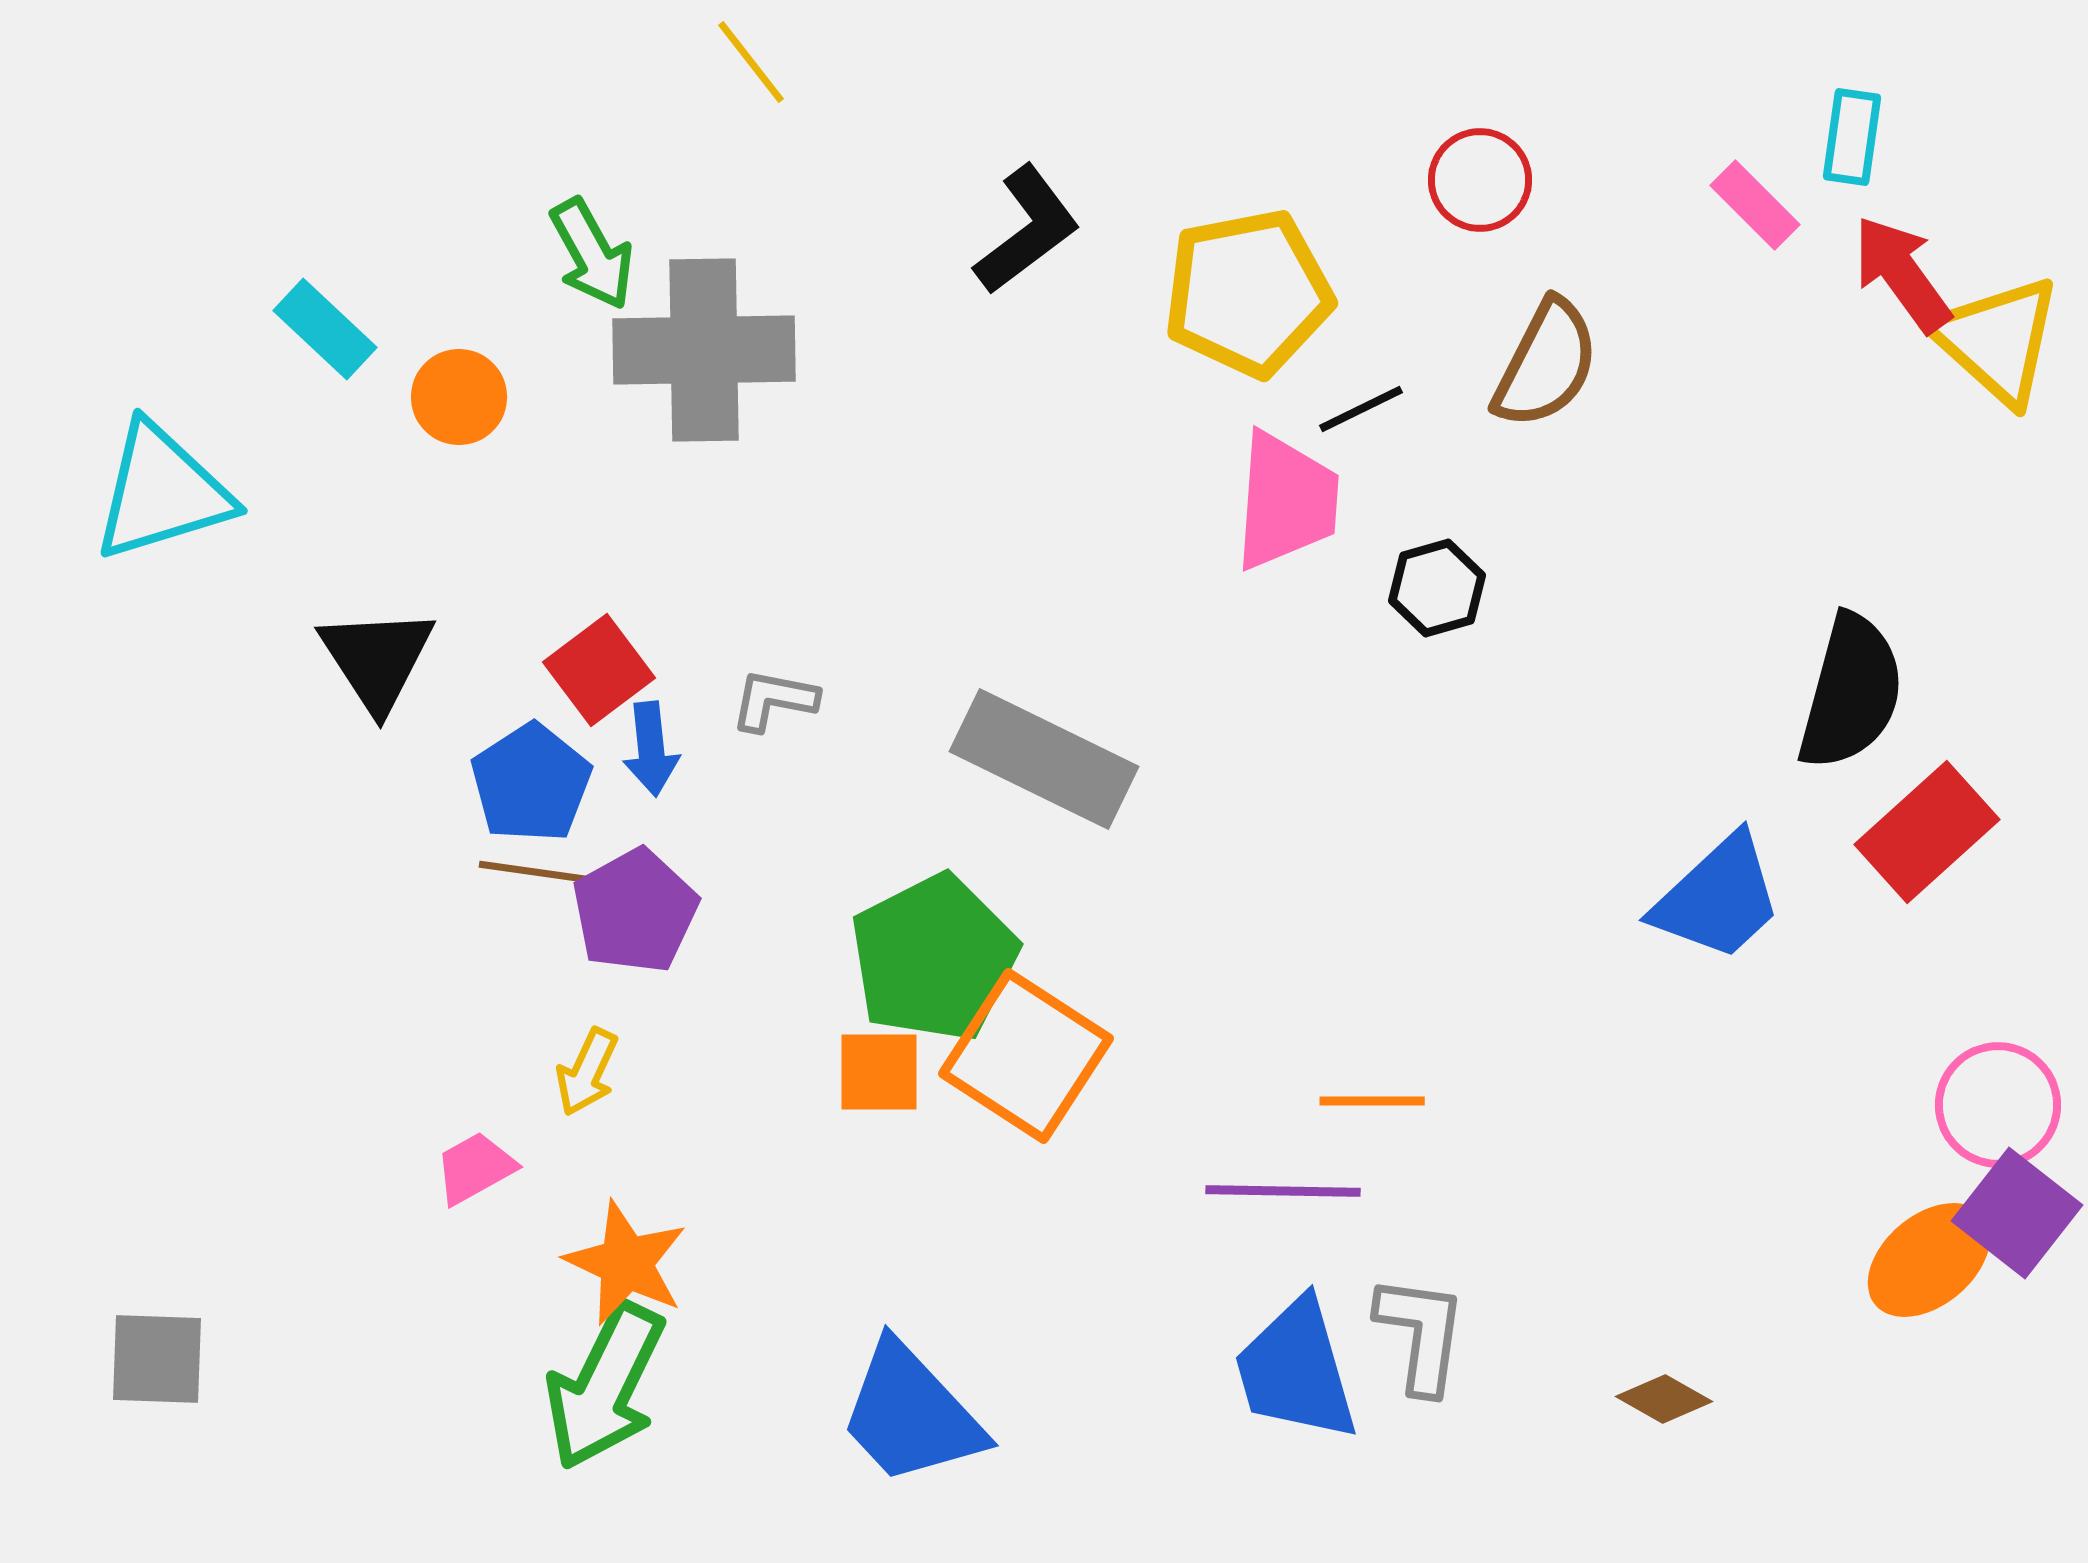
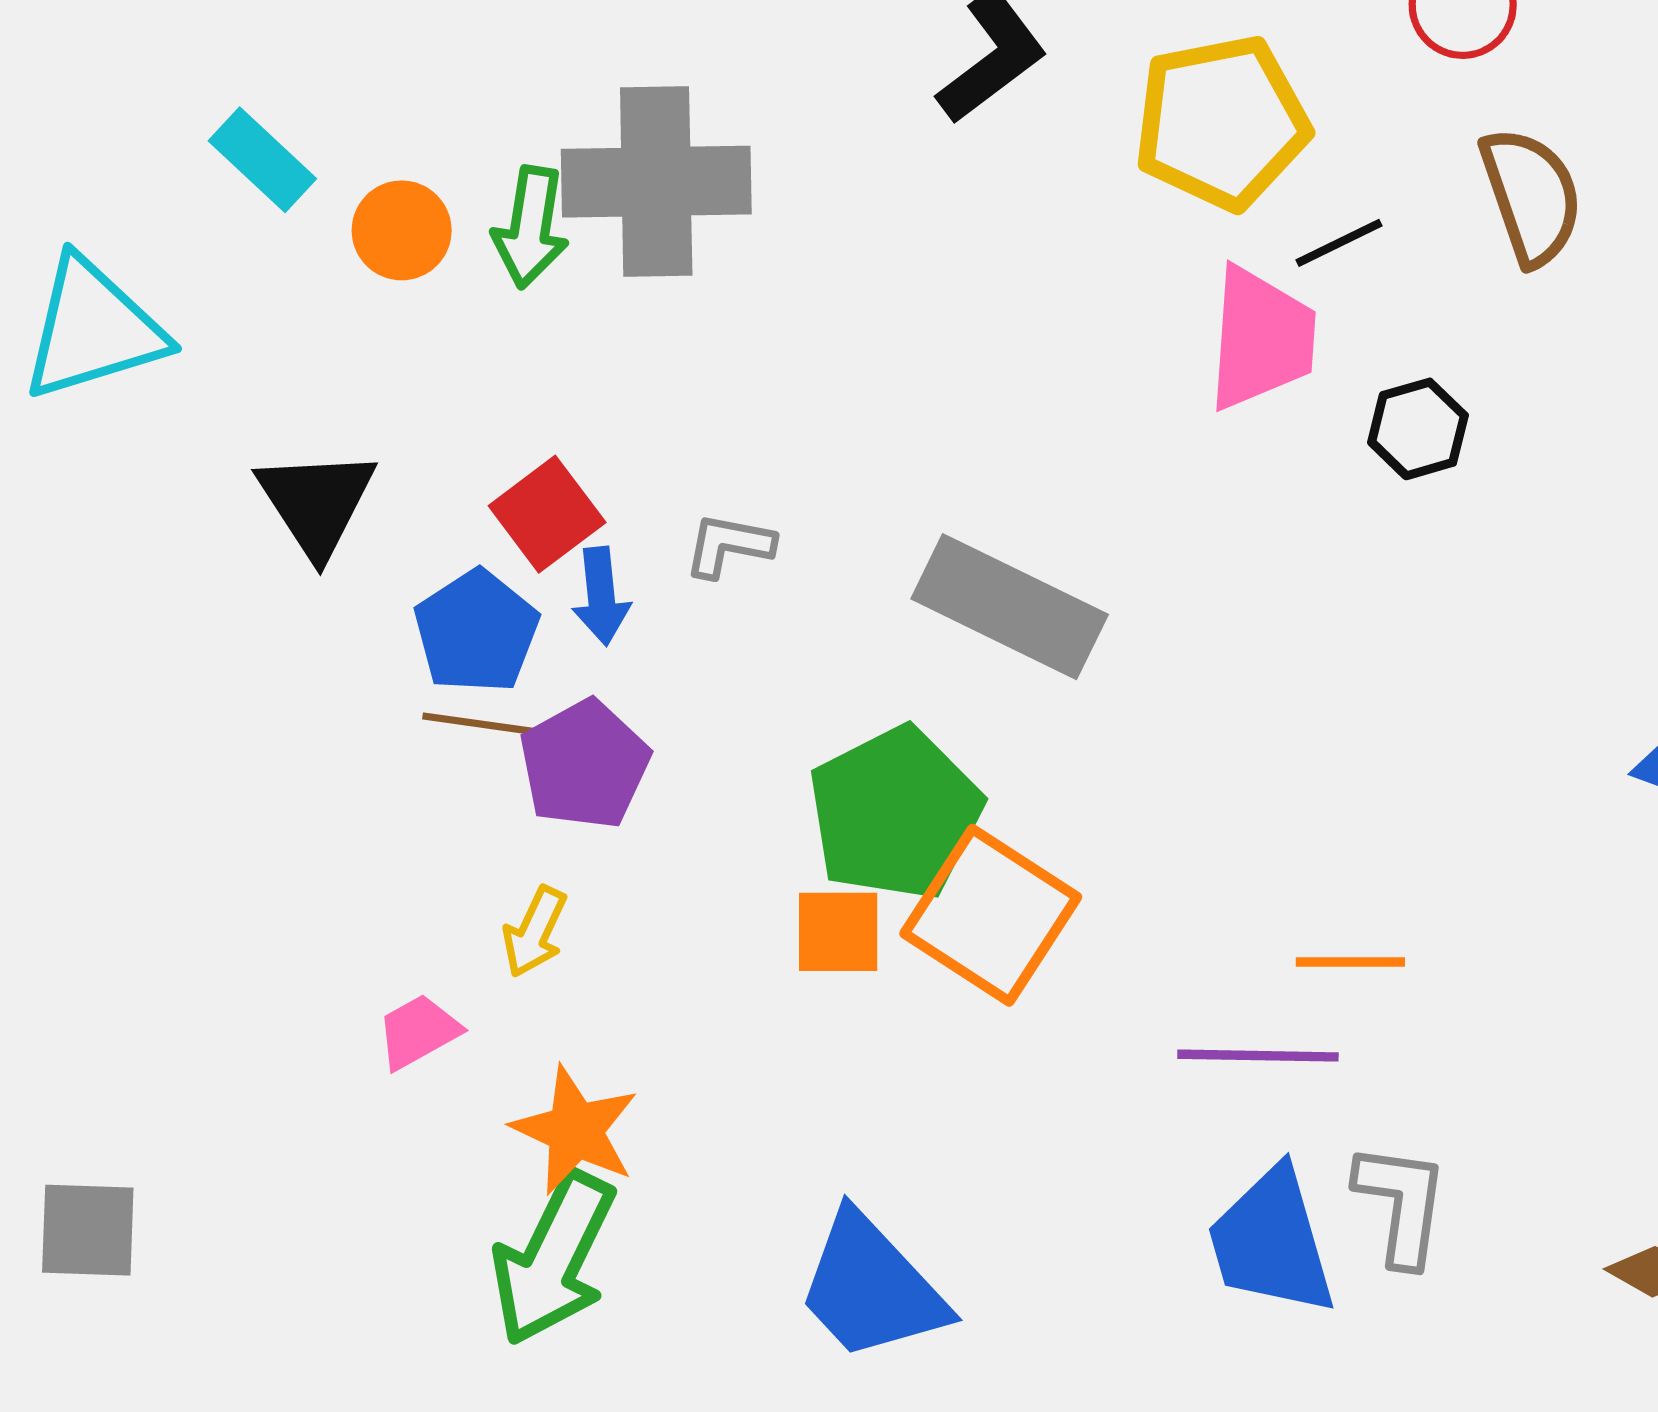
green arrow: (592, 254) -> (530, 227), moved, turned 38
brown semicircle: (1546, 364) -> (1531, 196), turned -46

